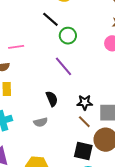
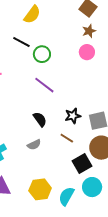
brown line: (84, 122) -> (67, 138), moved
black square: (83, 151) -> (82, 163), turned -30

